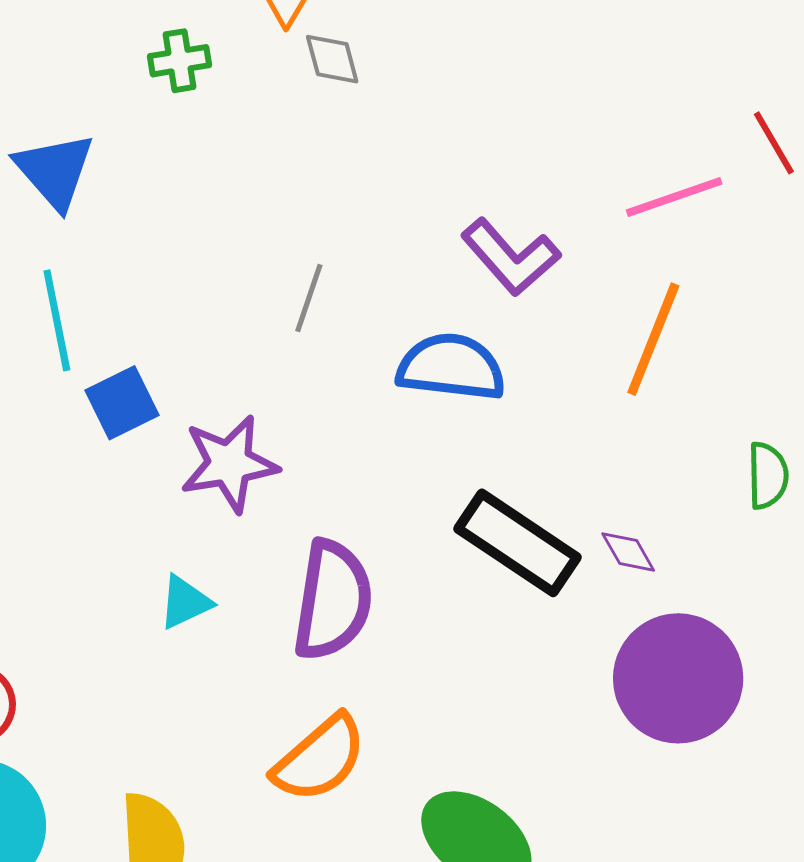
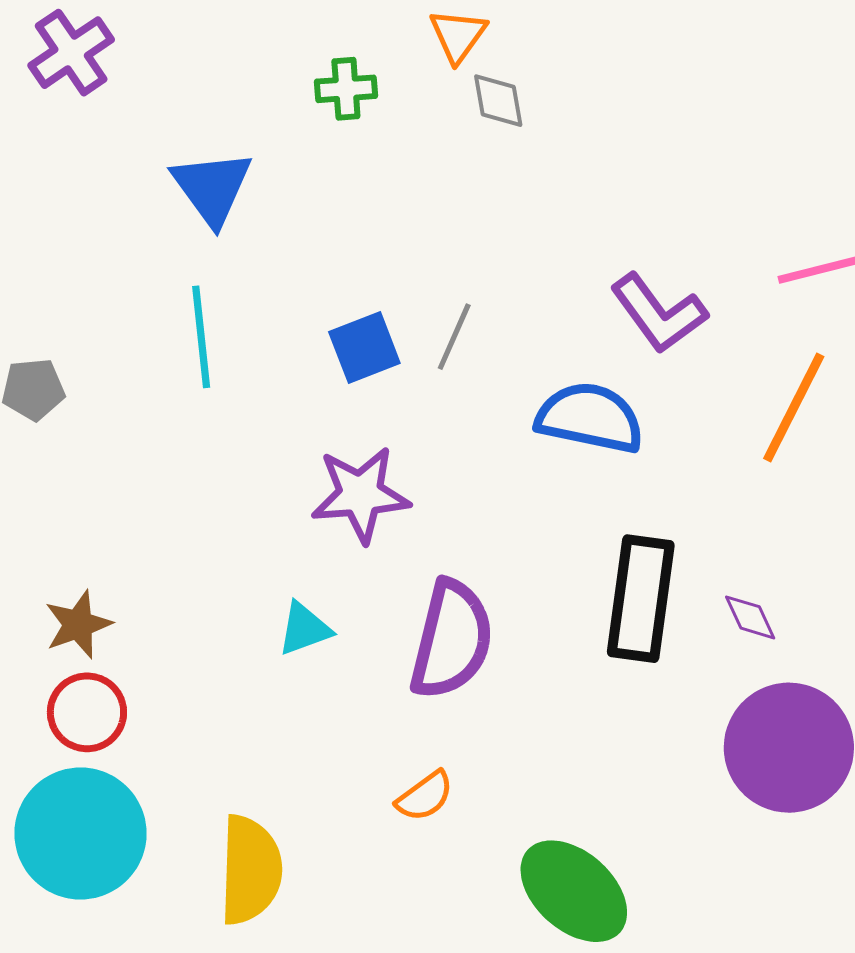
blue square: (122, 403) -> (364, 347), moved
black rectangle: (518, 543) -> (641, 599), turned 59
orange semicircle: (320, 759) -> (425, 796), size x0.6

